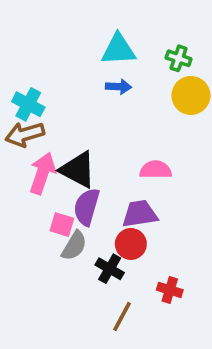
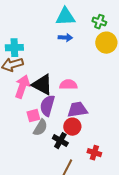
cyan cross: (28, 104) -> (14, 48), turned -30
pink semicircle: (156, 170) -> (68, 85), moved
pink square: (62, 225) -> (33, 116), turned -32

